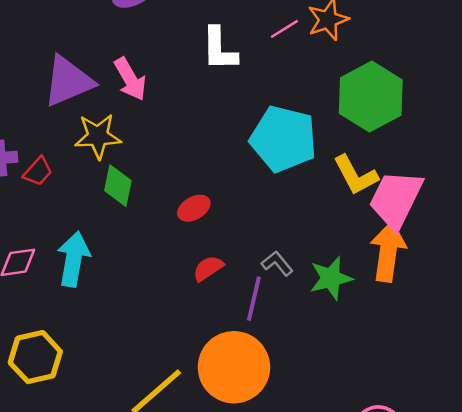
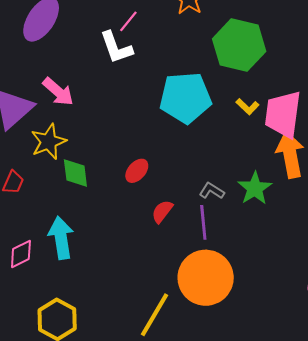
pink line: (284, 29) -> (128, 21), moved
yellow L-shape: (356, 175) -> (247, 107), size x0.6

